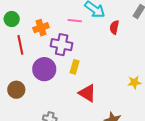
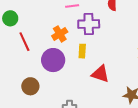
orange cross: (41, 28) -> (60, 34), moved
purple cross: (62, 45) -> (89, 24), moved

